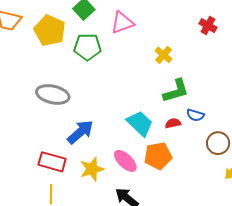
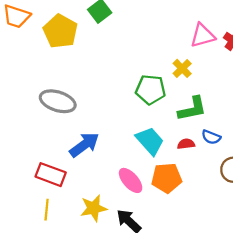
pink triangle: (122, 23) -> (203, 35), moved
green pentagon: (87, 47) -> (151, 90), moved
yellow star: (92, 169) -> (94, 208), moved

